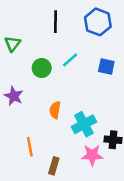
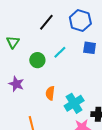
black line: (56, 22) -> (46, 22), turned 42
blue square: (106, 67) -> (90, 48), moved

